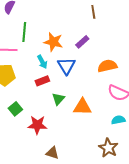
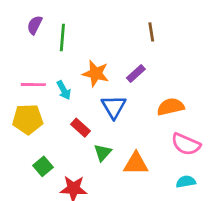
green line: (24, 32) -> (62, 37), moved
cyan arrow: (42, 62) -> (64, 90), moved
red rectangle: (42, 81) -> (80, 128), turned 64

